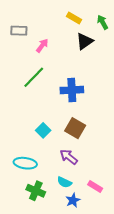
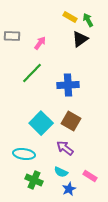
green arrow: (103, 22) -> (88, 20), moved
gray rectangle: (19, 31) -> (12, 36), moved
cyan square: (43, 130) -> (41, 123), size x1.6

